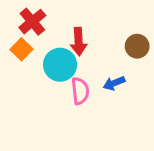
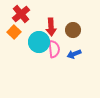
brown circle: (137, 46) -> (73, 30), moved
pink semicircle: (80, 91) -> (54, 49), moved

